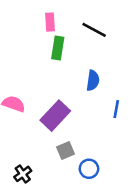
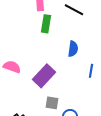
gray square: (66, 151) -> (52, 103), turned 32

